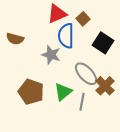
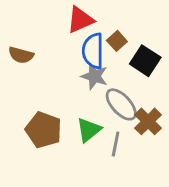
brown square: (83, 19) -> (117, 41), moved
gray star: (51, 55) -> (94, 76), moved

